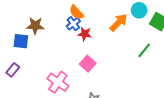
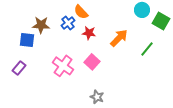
orange arrow: (119, 23) -> (119, 38), moved
blue cross: (73, 24) -> (68, 23), moved
pink cross: (58, 82) -> (63, 66), moved

